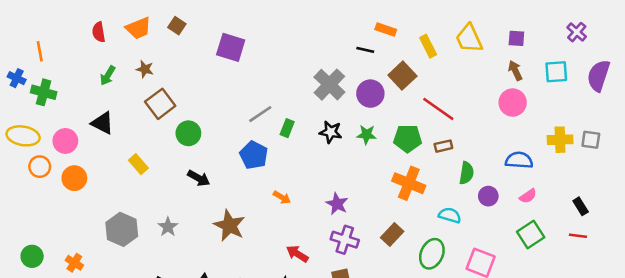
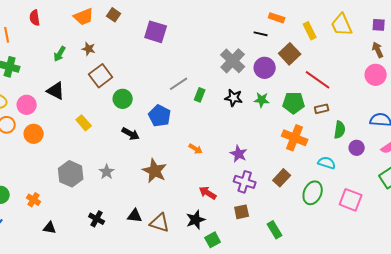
red semicircle: (99, 32) -> (35, 18), moved
blue pentagon: (254, 155) -> (160, 116), moved

